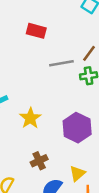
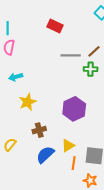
yellow star: (30, 118) -> (28, 102), moved

